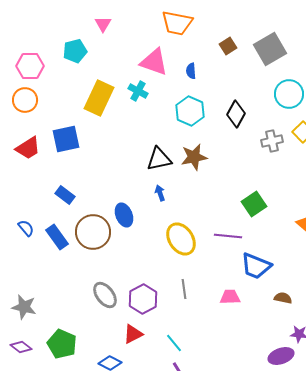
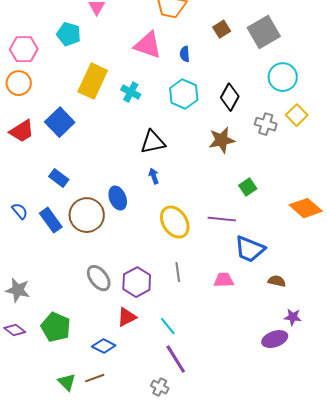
cyan pentagon: (75, 51) -> (69, 34), turned 30
cyan cross: (138, 91) -> (131, 92), moved
blue square: (66, 139) -> (60, 122), turned -32
gray cross: (272, 141) -> (266, 124), turned 30
brown star: (194, 157) -> (222, 140), moved
green square: (254, 204) -> (248, 187), size x0.7

